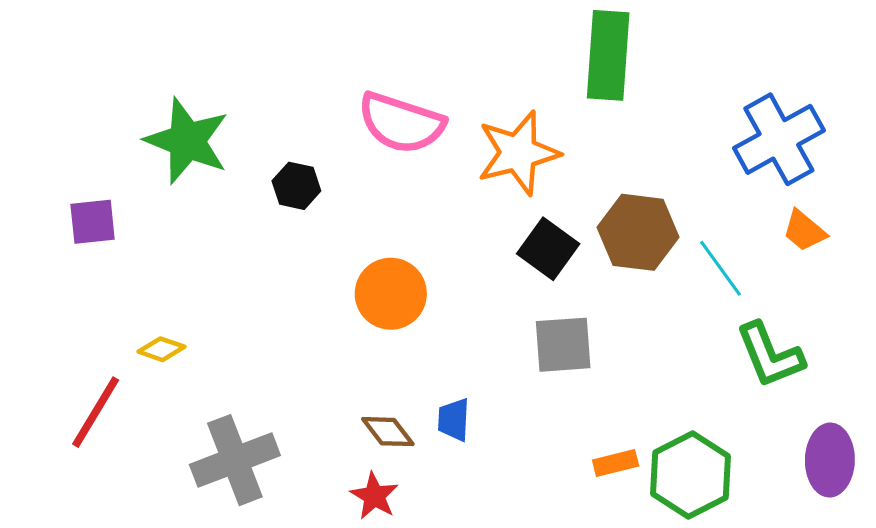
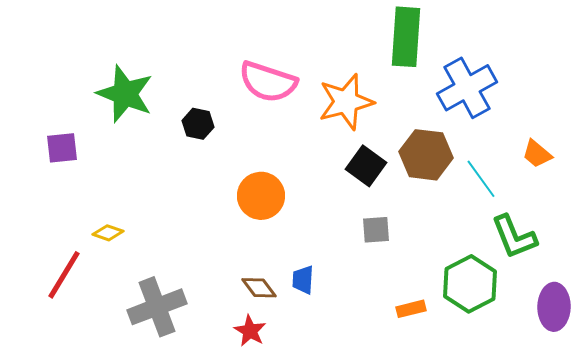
blue cross: (779, 139) -> (467, 88), moved
gray square: (563, 345) -> (376, 230), size x0.7
green hexagon: (690, 475) -> (470, 284), moved

